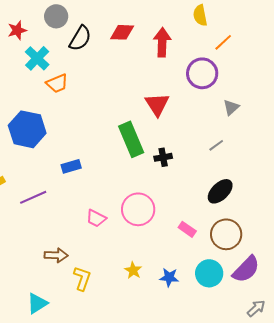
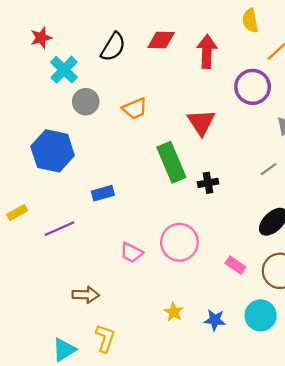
gray circle: (56, 16) -> (86, 102), moved
orange trapezoid: (57, 83) -> (135, 109), moved
yellow L-shape: (82, 278) -> (105, 338), moved

